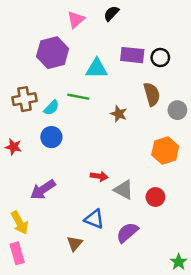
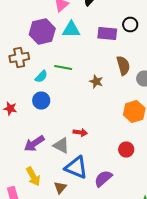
black circle: (160, 58) -> (130, 24), moved
cyan triangle: (97, 69) -> (71, 30), moved
brown cross: (24, 99) -> (19, 58), moved
gray triangle: (124, 190) -> (61, 146), moved
blue triangle: (94, 219) -> (76, 168), size x1.4
yellow arrow: (20, 223) -> (33, 176), moved

